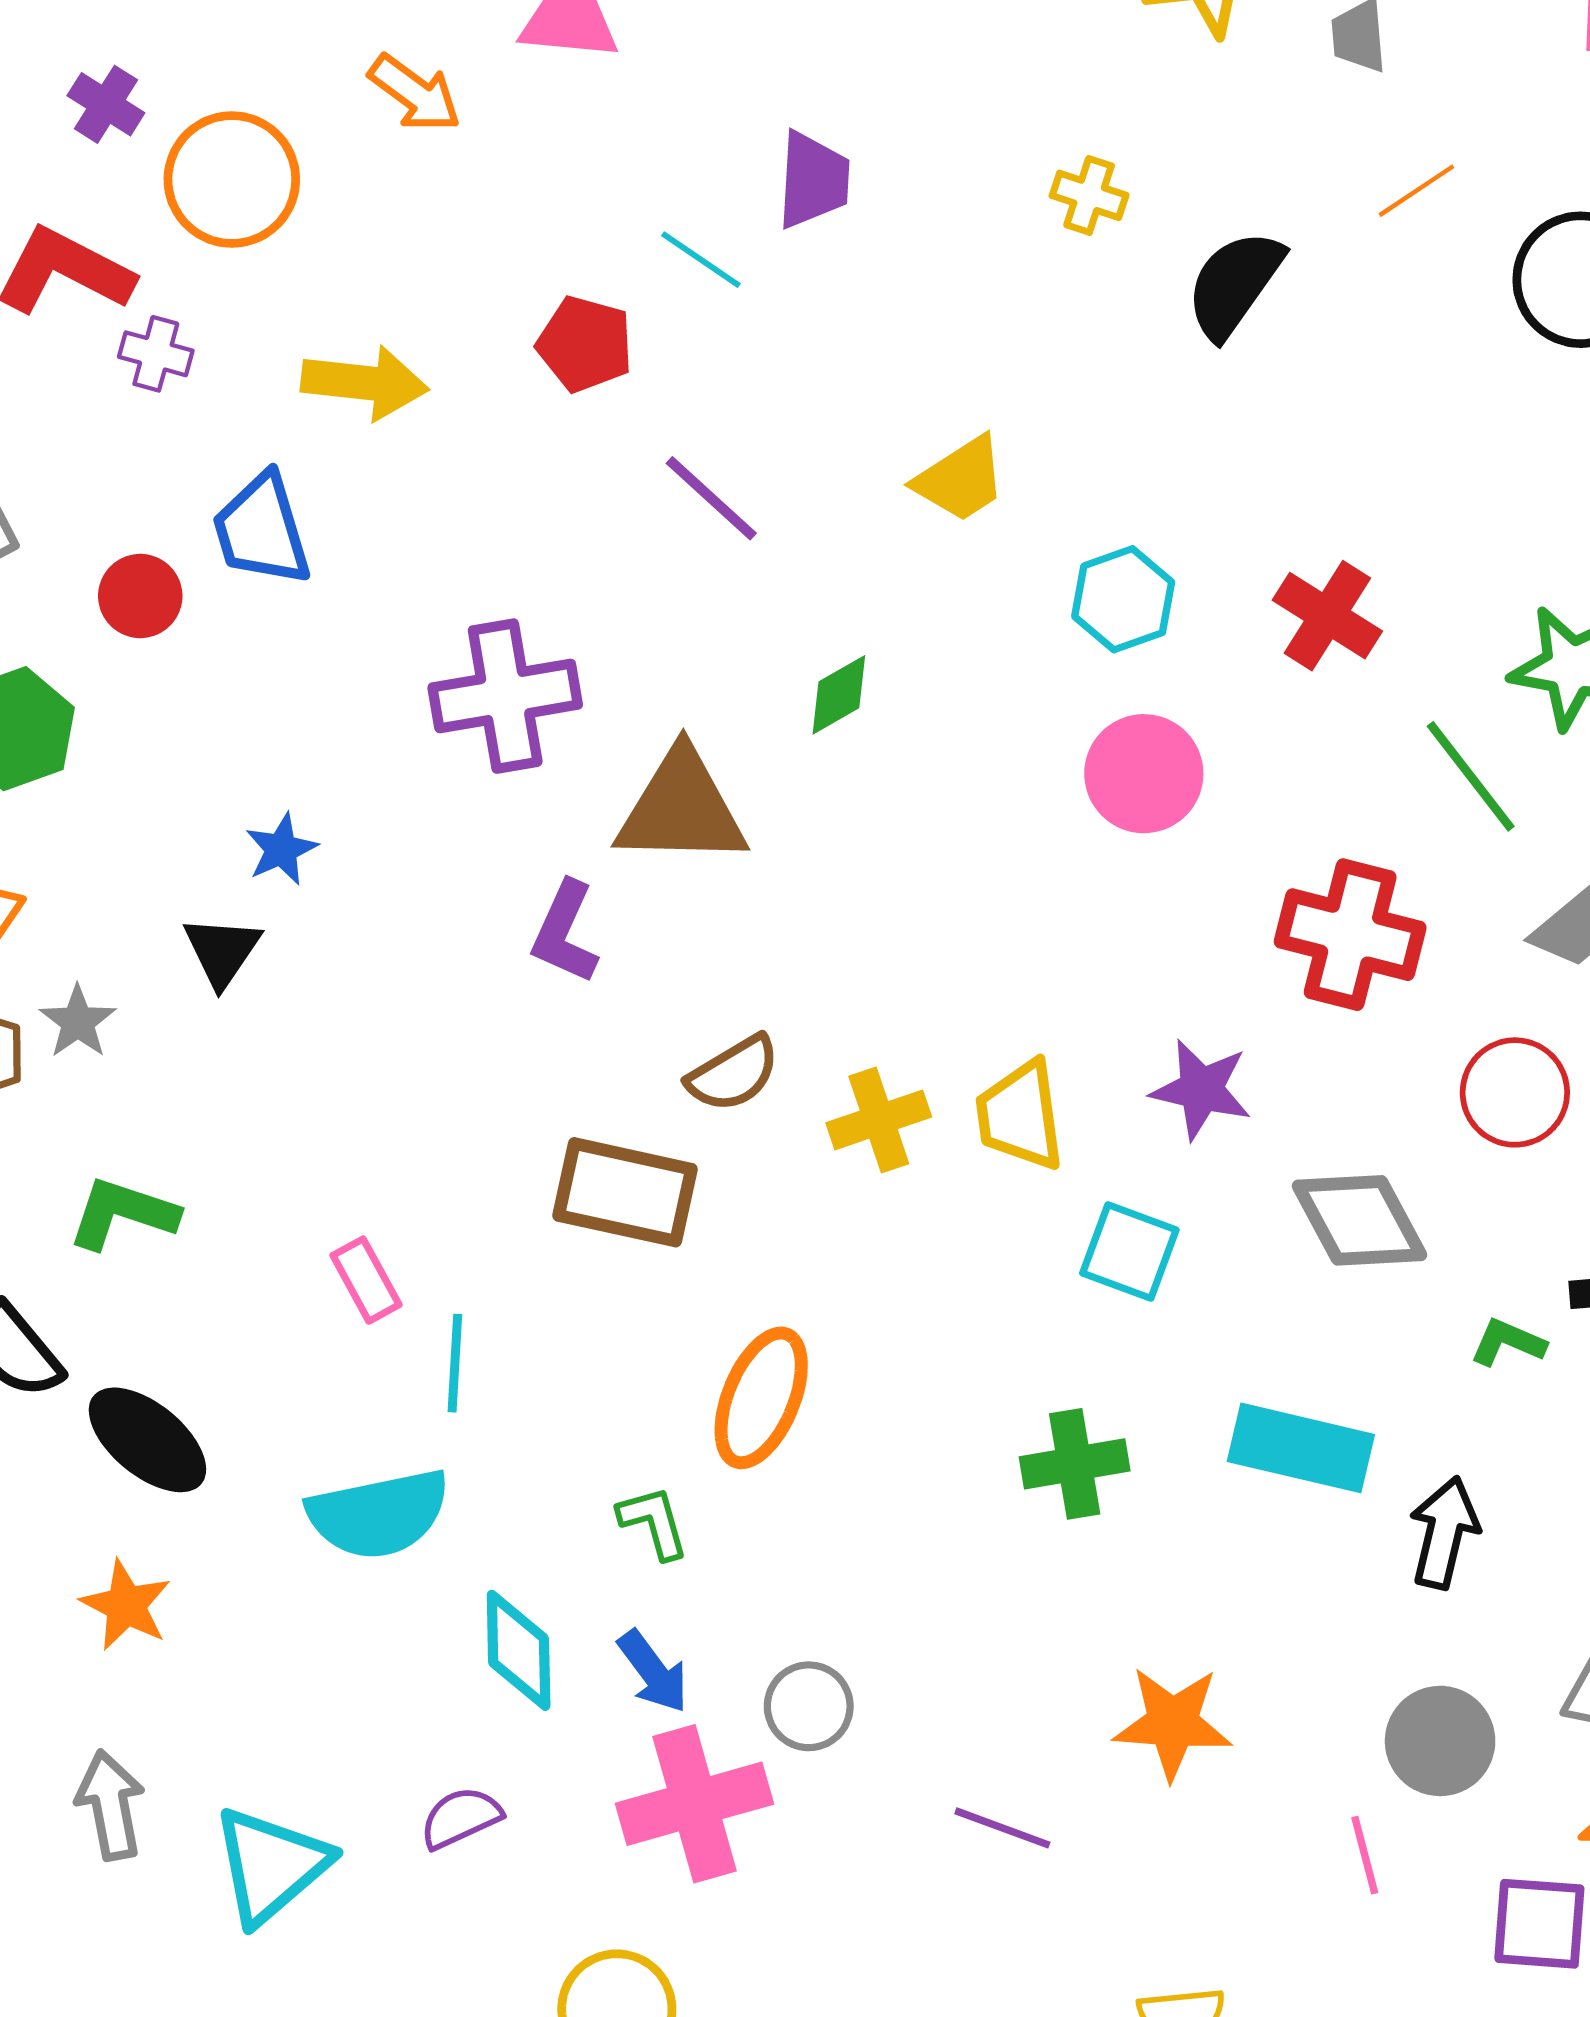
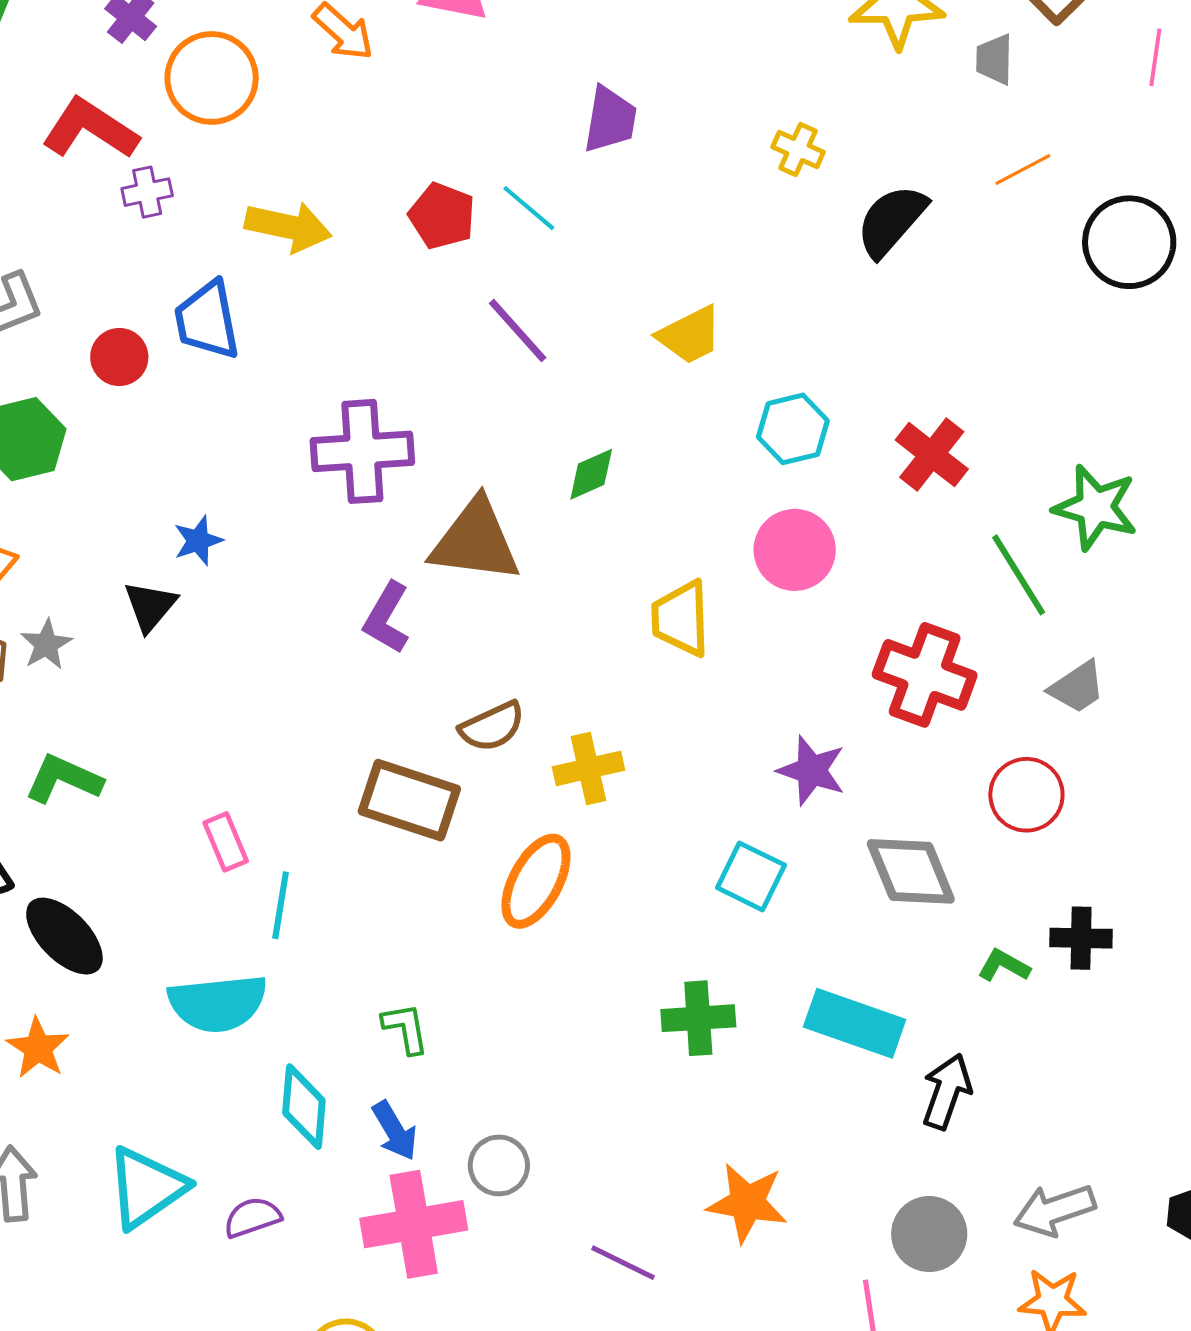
cyan line: (701, 260) -> (529, 208), moved
purple cross: (156, 354) -> (147, 192), turned -33
yellow trapezoid: (1020, 1115) -> (681, 619), moved
orange ellipse: (761, 1398) -> (536, 881), moved
cyan triangle: (271, 1865) -> (146, 1188), moved

